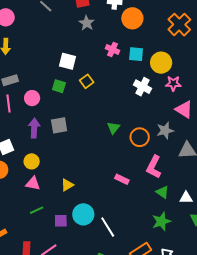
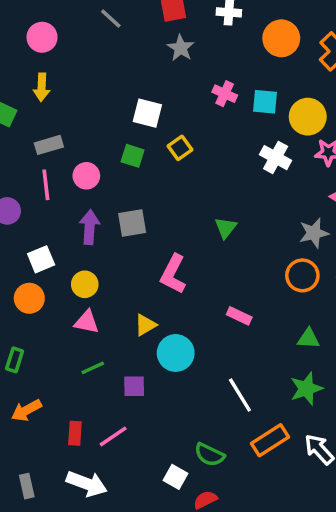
orange circle: (132, 18) -> (281, 38), moved
orange circle: (140, 137) -> (302, 275), moved
pink L-shape: (154, 167) -> (173, 274), moved
green triangle: (162, 192) -> (308, 338), turned -32
cyan circle: (83, 214) -> (176, 353), moved
white line: (108, 227) -> (240, 395), moved

